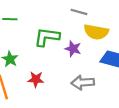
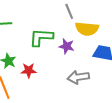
gray line: (79, 12) -> (69, 11), turned 56
red star: (36, 79) -> (29, 70), moved

